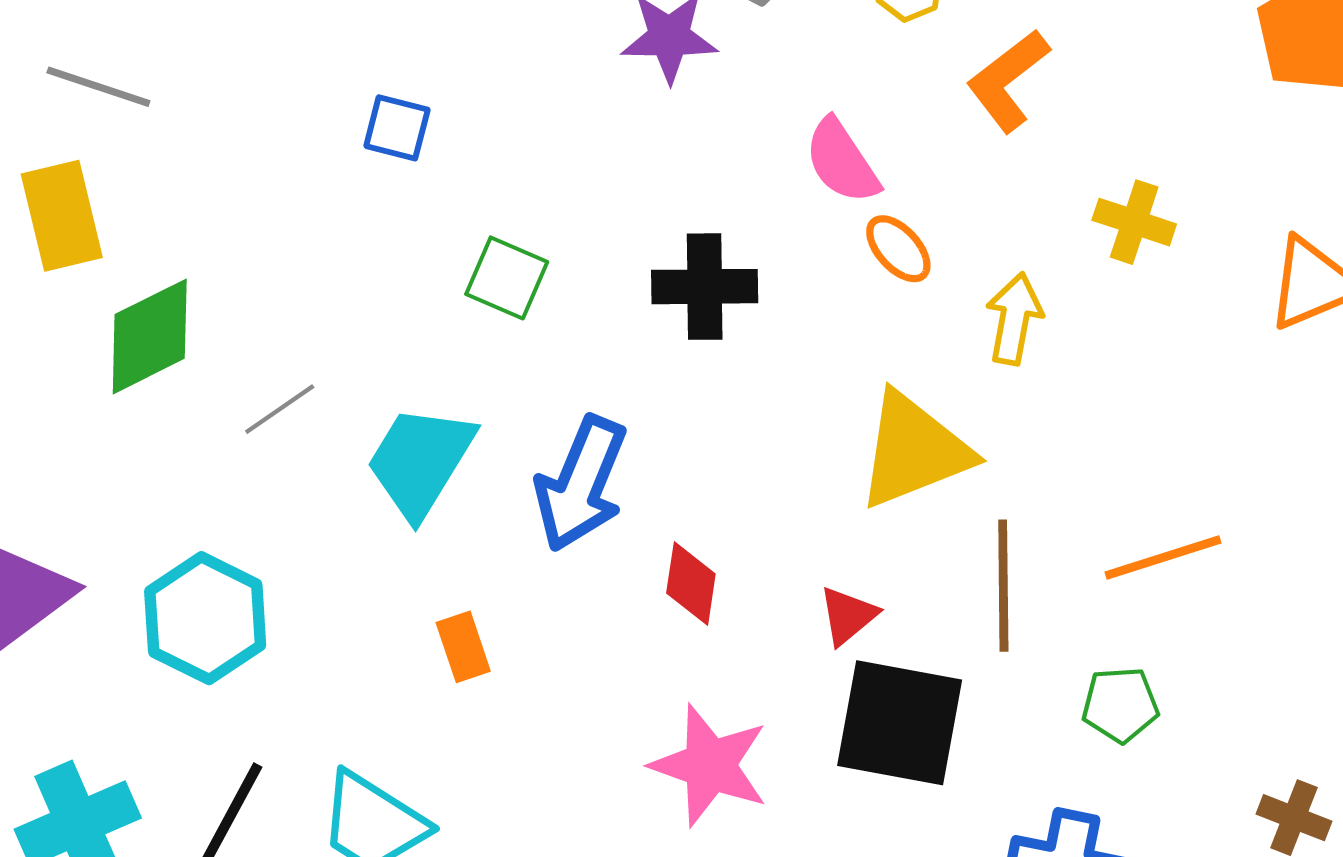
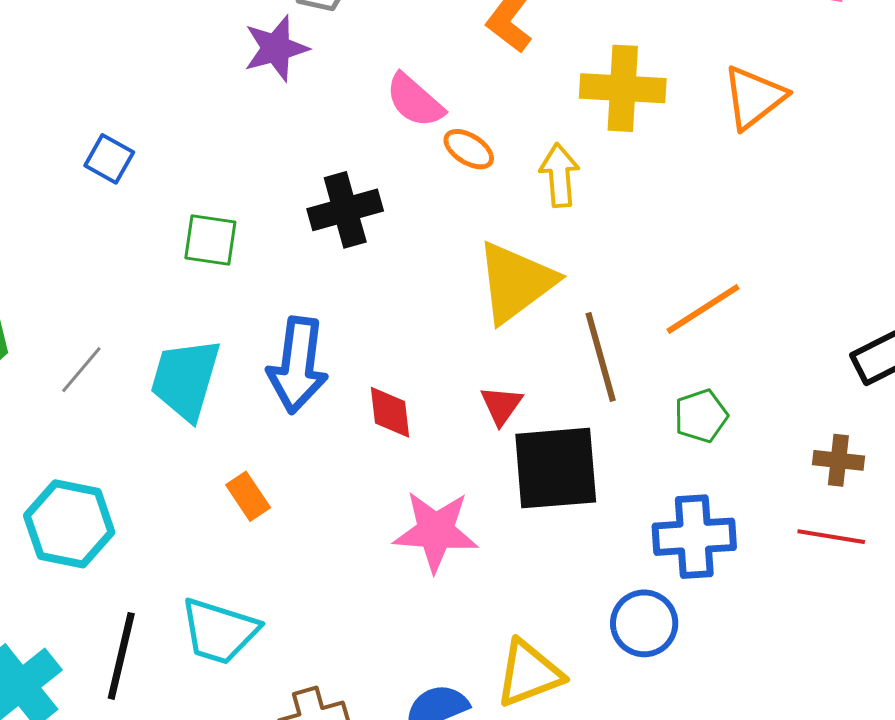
blue square: (397, 128) -> (109, 159), turned 30
yellow cross: (1134, 222) -> (623, 88), size x1.5

